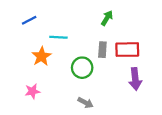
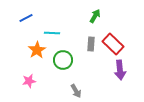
red rectangle: (127, 50) -> (113, 44), turned 45
green circle: (82, 68) -> (63, 60), moved
gray arrow: (86, 103) -> (76, 91), turned 32

